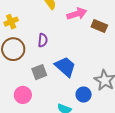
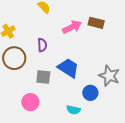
pink arrow: (77, 14) -> (72, 27), moved
gray square: (39, 72) -> (43, 77), turned 35

